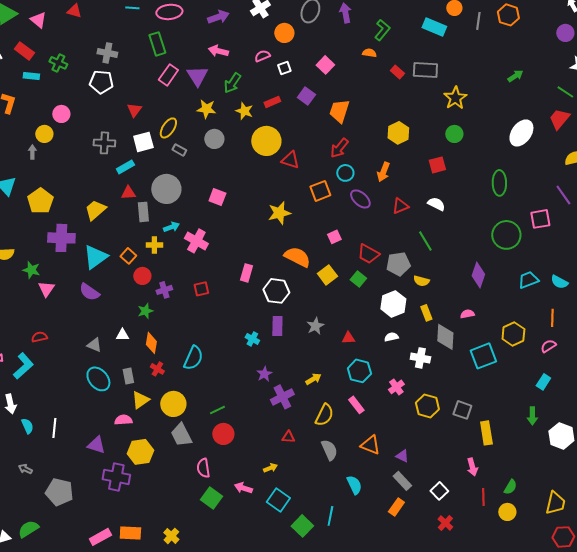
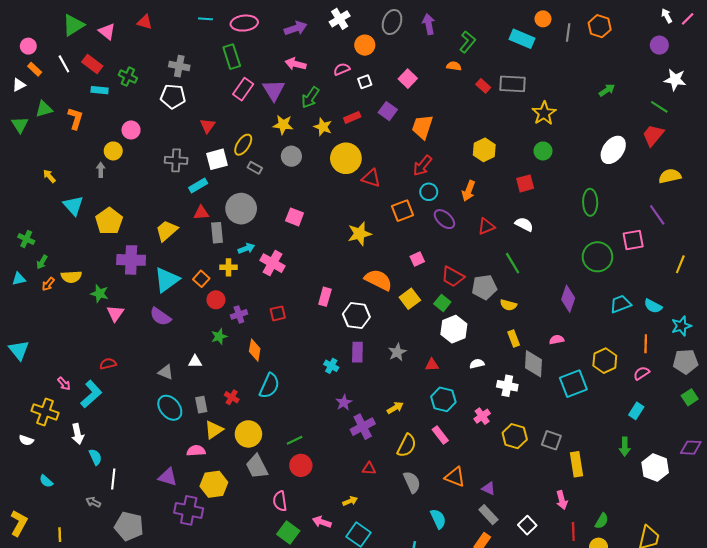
white hexagon: (393, 304) -> (454, 329), moved
orange diamond: (151, 343) -> (255, 350), moved
white line: (54, 428) -> (113, 479), moved

